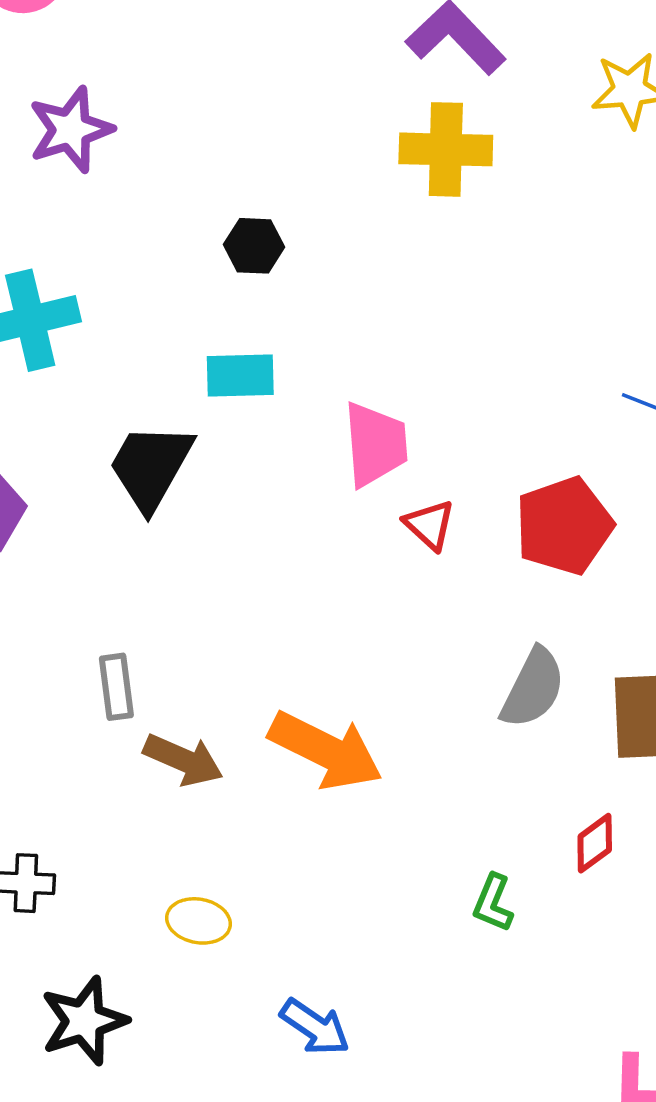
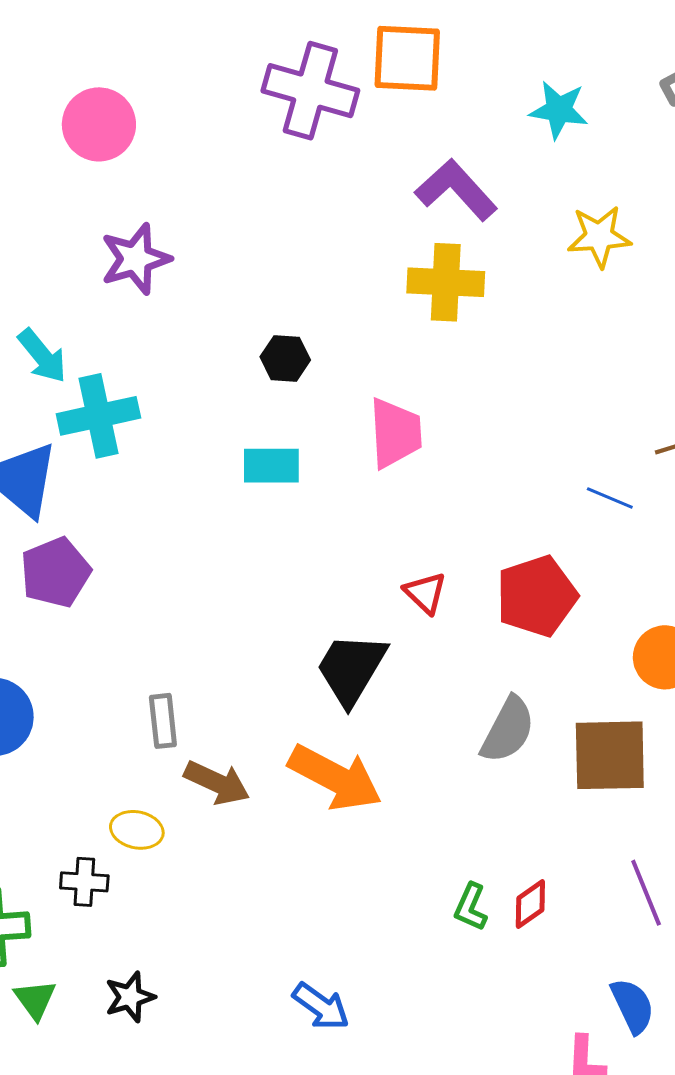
pink trapezoid: (375, 444) -> (395, 433), moved
black trapezoid: (151, 467) -> (351, 669), moved
red diamond: (595, 843) -> (530, 904), moved
yellow ellipse: (199, 921) -> (137, 830), moved
black star: (84, 1021) -> (130, 997), size x0.7

